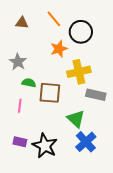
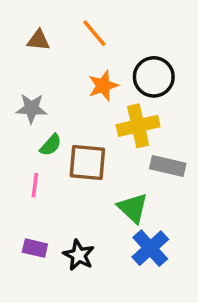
black circle: (81, 32) -> (154, 77), moved
gray star: (18, 62) -> (31, 108), turned -30
green semicircle: (29, 83) -> (51, 145), turned 120
black star: (45, 146) -> (79, 255), size x0.7

